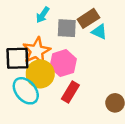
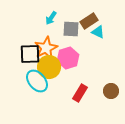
red rectangle: (70, 92) -> (80, 93), moved

